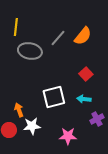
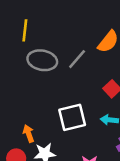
gray line: (58, 38) -> (77, 59), moved

